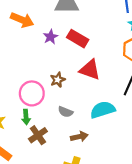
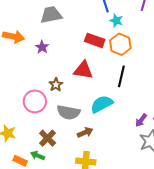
red rectangle: (78, 39) -> (95, 40), moved
gray semicircle: (66, 112) -> (68, 112), size x1.6
green arrow: (26, 117) -> (38, 156), moved, turned 128

